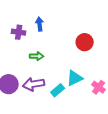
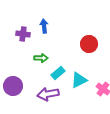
purple arrow: (34, 84) -> (48, 94), moved
cyan rectangle: (58, 90) -> (58, 73), moved

